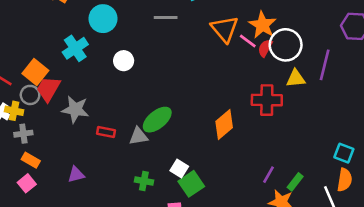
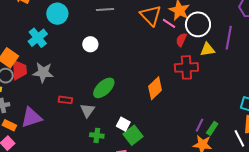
red semicircle: (265, 48) -> (181, 40), moved
white circle: (124, 61) -> (90, 44), moved
red trapezoid: (48, 89) -> (19, 70), turned 150
gray star: (75, 109) -> (43, 72), moved
gray triangle: (138, 136) -> (87, 110), moved, turned -42
purple triangle: (76, 175) -> (31, 117), moved, size x1.6
purple line: (268, 175) -> (199, 125), moved

